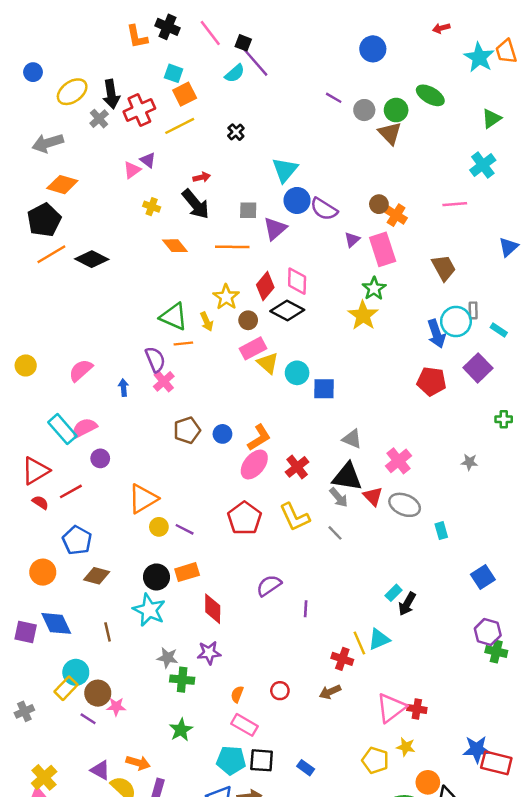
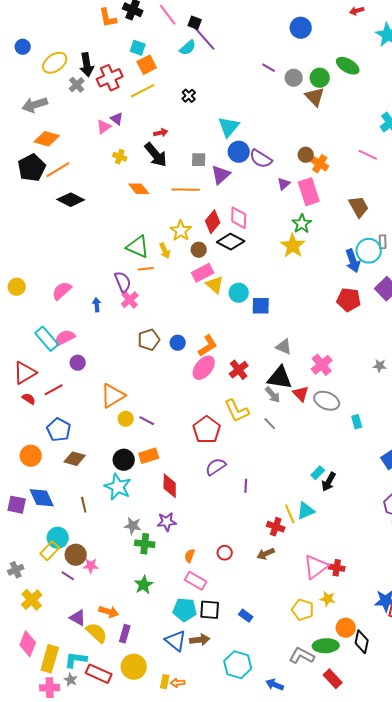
pink line: (455, 204) -> (368, 155), turned 30
orange line: (51, 254) -> (58, 170), moved
red pentagon: (244, 518) -> (207, 430), moved
yellow cross: (44, 777) -> (32, 600), moved

